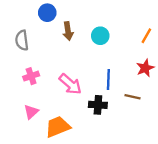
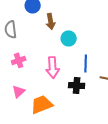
cyan circle: (100, 36) -> (69, 38), moved
pink arrow: (70, 84) -> (53, 67), turned 45

